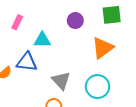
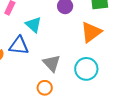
cyan triangle: (42, 40) -> (34, 25), turned 42

